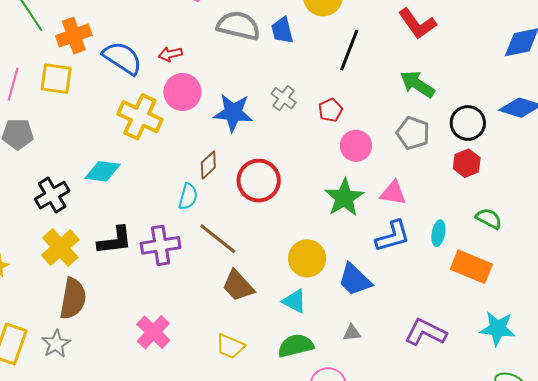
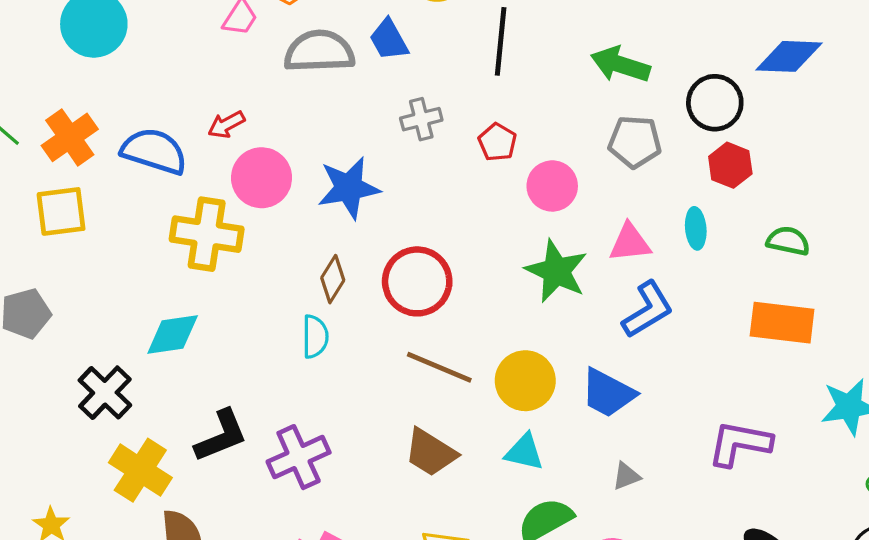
gray cross: (284, 98) -> (421, 119), moved, turned -35
cyan ellipse: (438, 233) -> (696, 228), moved
brown line: (218, 239) -> (439, 367), moved
purple cross: (161, 245) -> (299, 457), moved

